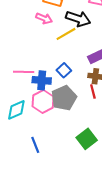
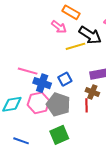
gray pentagon: (64, 98) -> (58, 105), turned 30
green square: (87, 139) -> (59, 135), moved
blue line: (35, 145) -> (21, 141), turned -63

